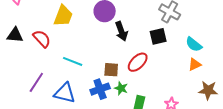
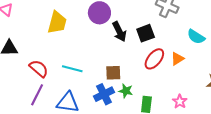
black square: (158, 36) -> (146, 33), moved
red semicircle: (42, 39) -> (39, 69), moved
red ellipse: (138, 62) -> (154, 59), moved
orange triangle: (195, 64) -> (177, 59), moved

